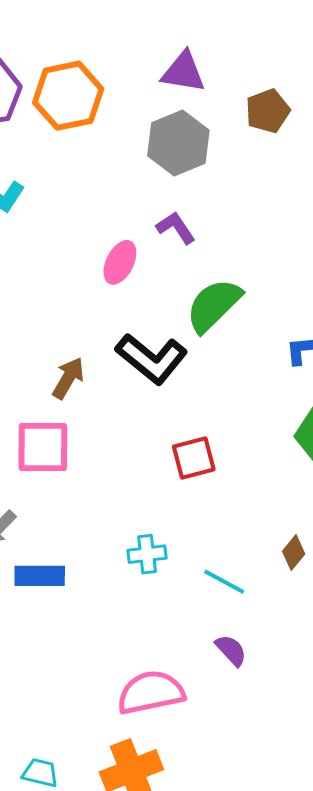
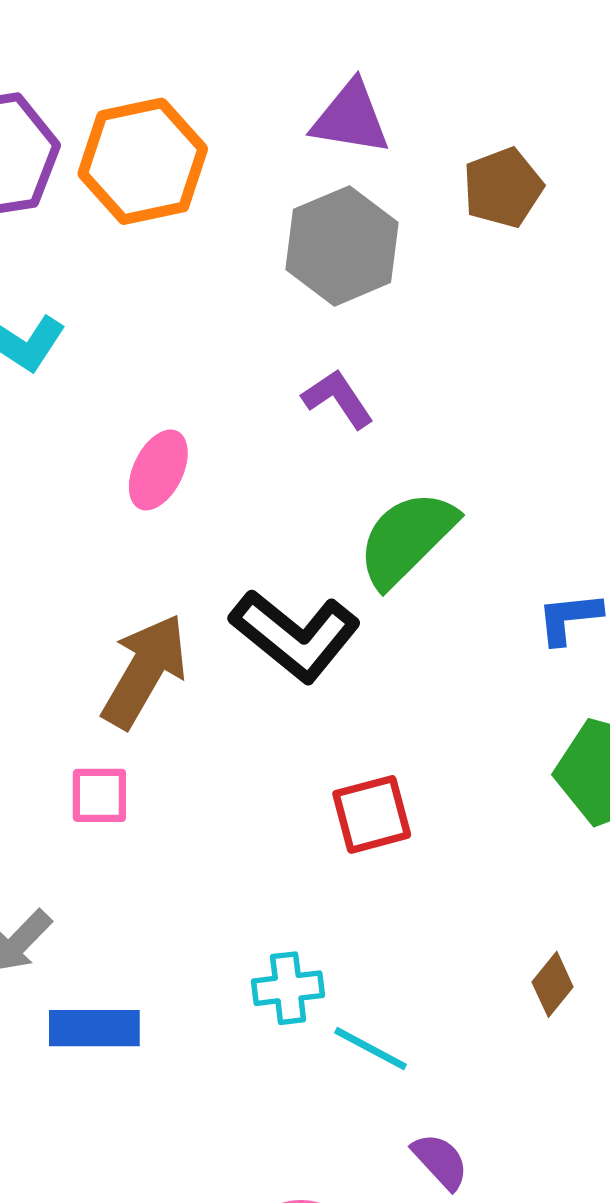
pink ellipse: (120, 262) -> (158, 470), moved
brown arrow: (68, 378) -> (145, 671), size x1.5
pink square: (43, 447) -> (99, 795), size x0.6
cyan line: (224, 582) -> (371, 1049), moved

